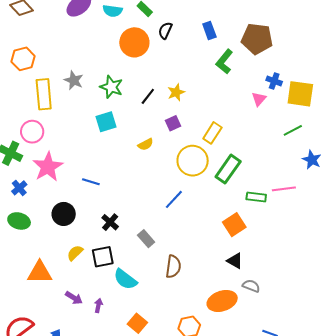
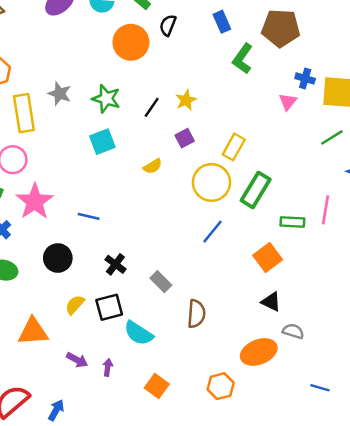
pink line: (284, 189) -> (325, 210), turned -70
blue line: (174, 199) -> (213, 232), moved

